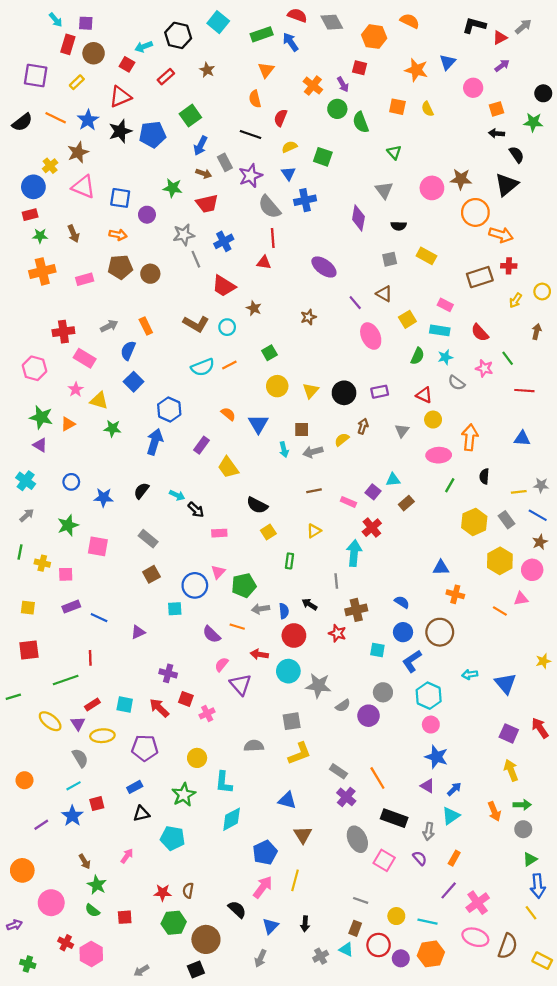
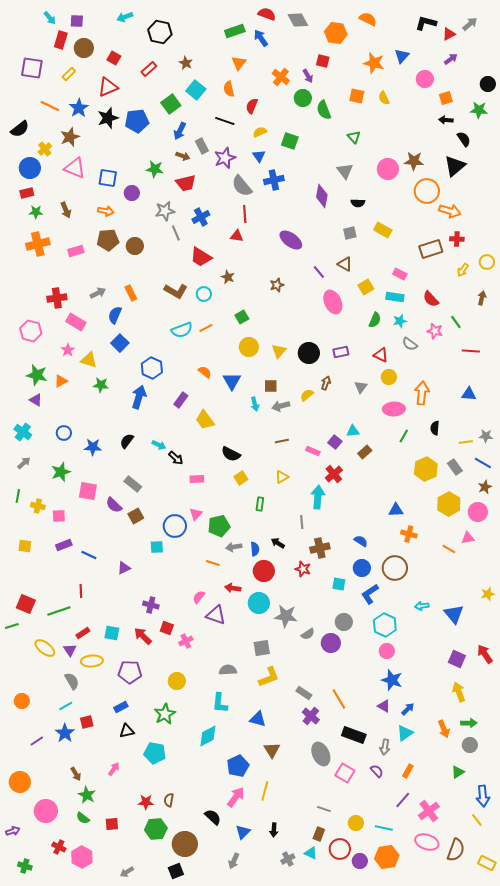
cyan square: (218, 22) -> (196, 90), moved
cyan arrow: (144, 47) -> (125, 17), moved
black semicircle: (22, 122) -> (20, 129), moved
purple semicircle: (212, 634) -> (114, 505), moved
red square: (29, 650) -> (26, 604), moved, turned 30
purple triangle: (240, 684) -> (216, 615), turned -30
cyan L-shape: (224, 782) -> (220, 703), moved
green triangle: (530, 859) -> (458, 772), moved

